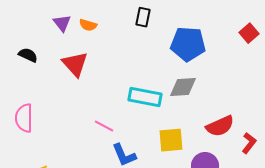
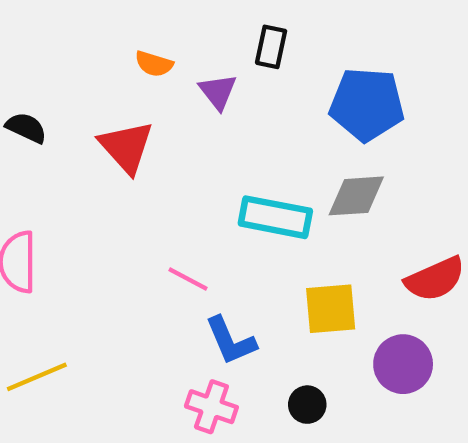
purple triangle: (62, 23) -> (218, 92), moved

